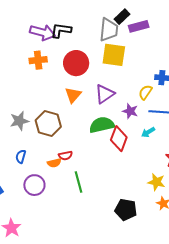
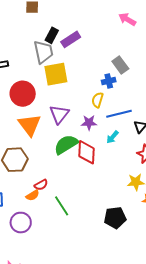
orange triangle: (73, 95) -> (30, 125), size x1.4

